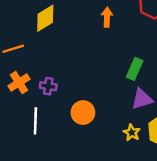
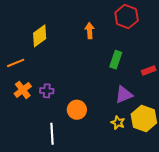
green rectangle: (135, 69) -> (116, 60), moved
white line: (35, 121) -> (52, 134), moved

